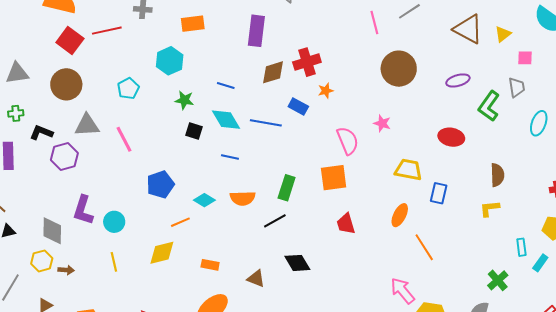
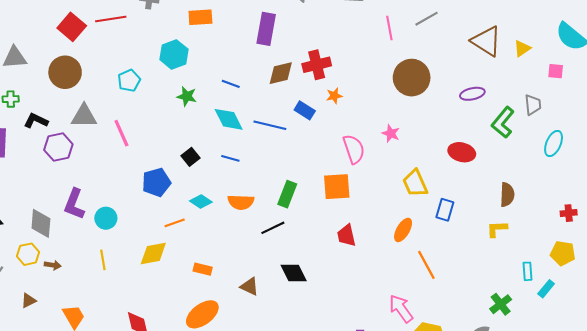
pink square: (525, 58) -> (556, 71), moved
black square: (194, 131) -> (191, 157), moved, turned 30
yellow trapezoid: (408, 170) -> (415, 183), turned -128

